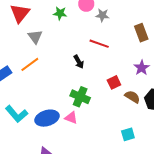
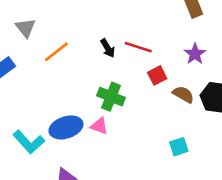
gray triangle: (35, 37) -> (25, 28), moved
red line: (99, 44) -> (138, 47), moved
orange line: (30, 64) -> (56, 52), moved
cyan L-shape: (16, 114) -> (29, 142), moved

